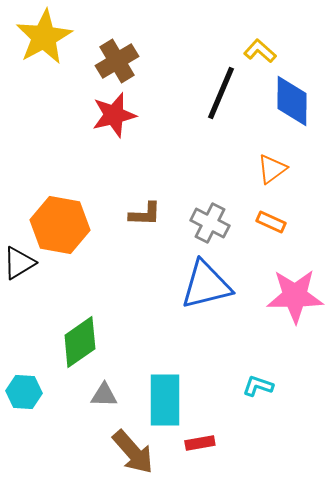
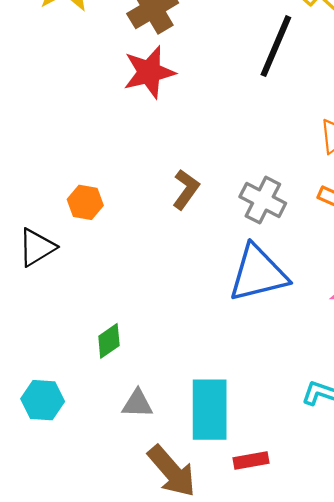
brown L-shape: (145, 214) -> (186, 189), turned -56
orange hexagon: (60, 225) -> (85, 202), size x0.5
green diamond: (80, 342) -> (109, 341), size x0.6

